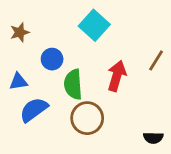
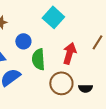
brown circle: (87, 118) -> (61, 83), moved
black semicircle: (153, 138) -> (85, 88), moved

